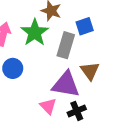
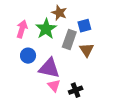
brown triangle: (90, 71) -> (87, 50), moved
purple triangle: (66, 84) -> (49, 68), moved

